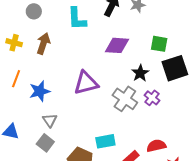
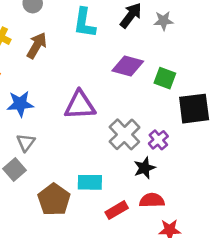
green square: (159, 44) -> (165, 78), moved
black star: (140, 73) -> (144, 168), moved

